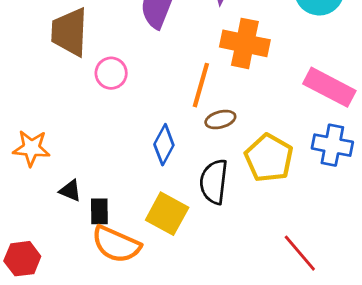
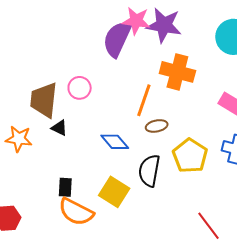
brown trapezoid: (69, 32) -> (44, 100), moved
blue diamond: (164, 145) -> (115, 142), turned -72
black triangle: (70, 191) -> (59, 128), moved

